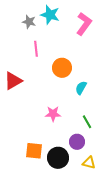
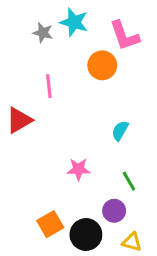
pink L-shape: (84, 24) -> (125, 36), turned 125
pink line: (36, 49) -> (49, 86), moved
orange circle: (62, 68) -> (102, 65), moved
orange square: (34, 151) -> (50, 224), turned -36

